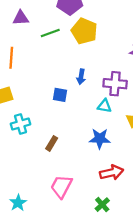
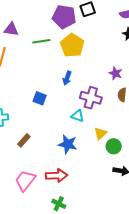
purple triangle: (21, 18) -> (11, 29), moved
blue arrow: (81, 77) -> (67, 78), moved
red arrow: (112, 173) -> (57, 176), moved
green cross: (102, 205) -> (59, 204), turned -32

